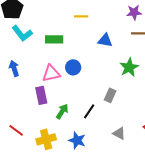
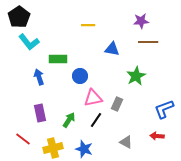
green rectangle: (54, 39) -> (58, 59), moved
blue arrow: (14, 68) -> (39, 77), moved
pink triangle: (51, 73) -> (93, 98), moved
purple rectangle: (41, 95) -> (40, 113), moved

